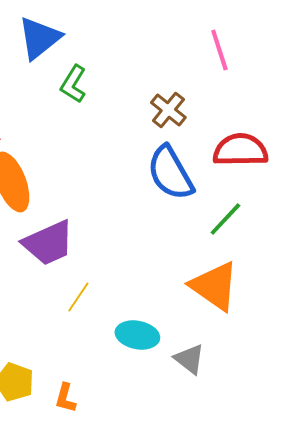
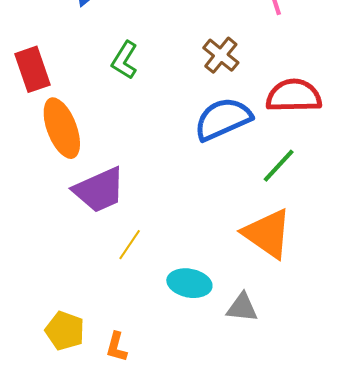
green L-shape: (73, 84) -> (125, 60), moved
blue semicircle: (170, 173) -> (223, 119), turned 96
gray triangle: (189, 359) -> (242, 307), turned -32

